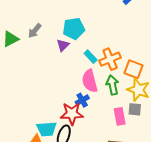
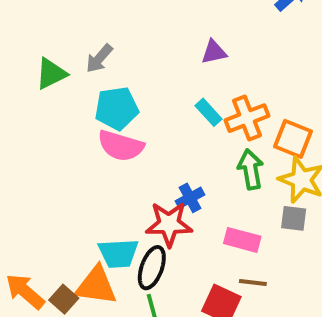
cyan pentagon: (74, 29) -> (117, 108), moved
purple triangle: (63, 45) -> (214, 52), moved, turned 32
pink semicircle: (90, 81) -> (121, 146), moved, turned -60
pink rectangle: (120, 116) -> (242, 240), moved, turned -66

